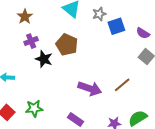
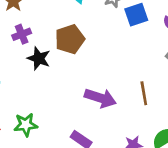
brown pentagon: (67, 45) -> (70, 39), turned 30
brown line: (122, 85) -> (144, 93), turned -60

